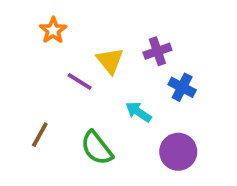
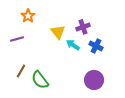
purple line: (80, 82) -> (17, 39), moved, turned -48
cyan arrow: (138, 112) -> (73, 45), moved
green semicircle: (97, 148) -> (40, 80), moved

